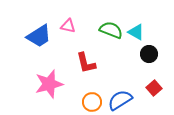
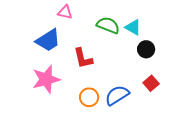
pink triangle: (68, 26) -> (65, 12), moved
blue trapezoid: (39, 36) -> (48, 40), moved

